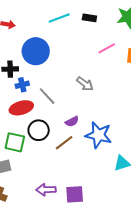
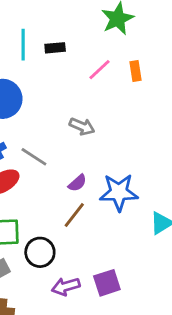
cyan line: (59, 18) -> (23, 45), turned -55
black rectangle: (89, 18) -> (55, 48), moved
black circle: (39, 130) -> (40, 252), moved

